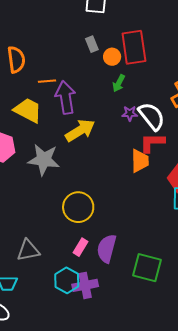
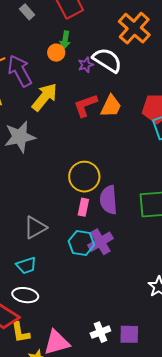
orange circle: (112, 57) -> (56, 53), moved
red L-shape: (152, 143) -> (85, 105), moved
orange trapezoid: (140, 161) -> (111, 106), turned 45
yellow circle: (78, 207) -> (84, 177), moved

